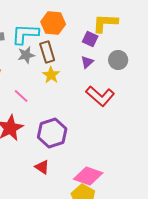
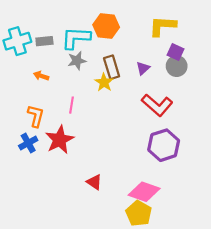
purple square: (90, 39) -> (176, 52), moved
brown rectangle: (47, 52) -> (112, 67), moved
pink line: (21, 96) -> (72, 105), turned 56
purple hexagon: (52, 133) -> (164, 145), moved

